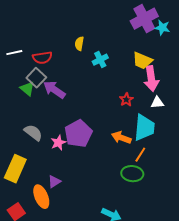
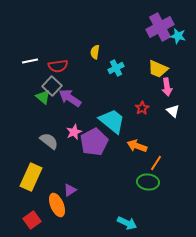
pink arrow: (151, 79) -> (167, 87), size x0.7
white triangle: (157, 103) -> (173, 111), turned 48
cyan trapezoid: (144, 128) -> (112, 121), moved, turned -56
pink star: (58, 143) -> (74, 132), moved

